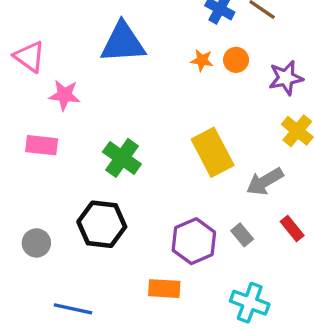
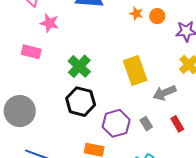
black hexagon: (102, 224) -> (81, 102), moved
gray circle: (36, 243) -> (20, 111), size x1.8

